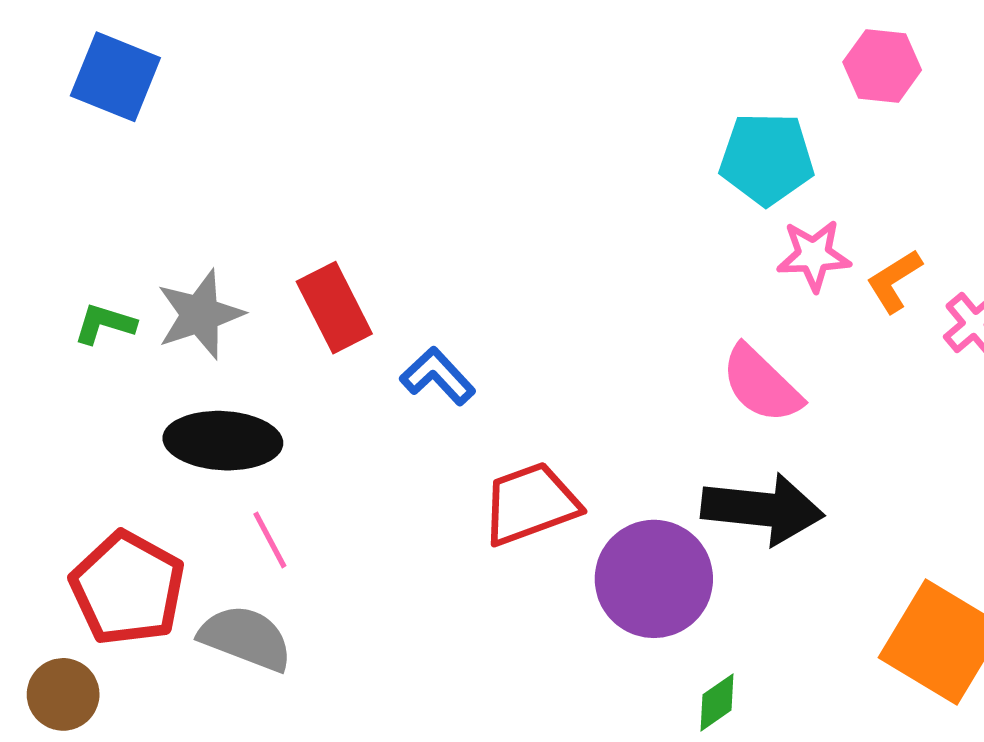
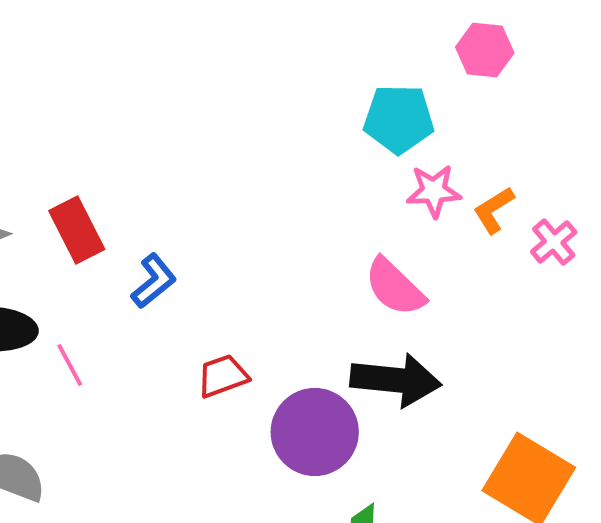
blue L-shape: (438, 376) -> (154, 281), turned 94
red trapezoid: (530, 504) -> (223, 376), size x0.7
pink line: (270, 540) -> (70, 365), moved

